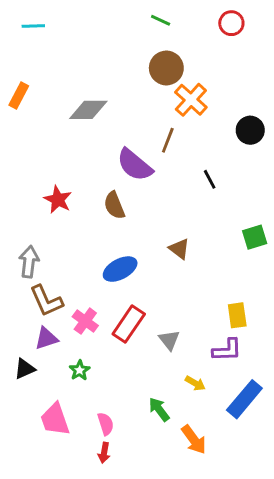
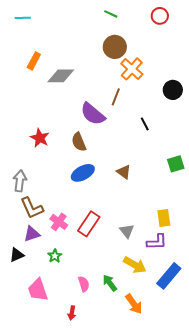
orange rectangle: (19, 95) -> (34, 61), moved
blue ellipse: (120, 269) -> (83, 173), moved
gray triangle: (169, 340) -> (127, 231), moved
yellow arrow: (195, 383) -> (135, 265), size x1.6
pink semicircle: (106, 424) -> (84, 284), moved

